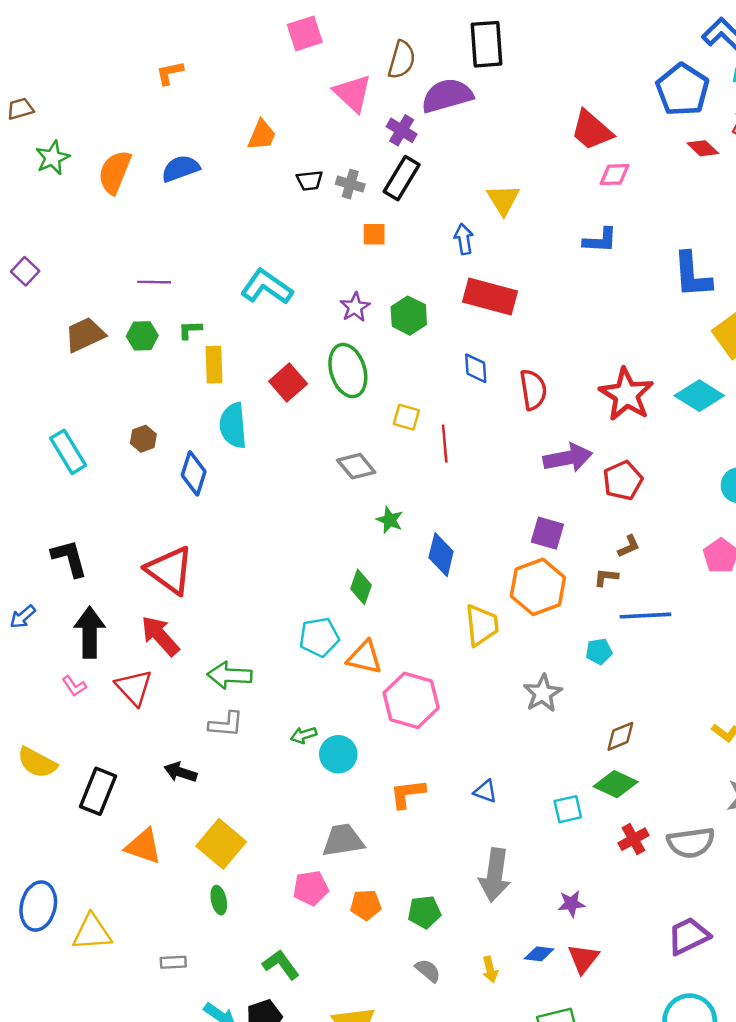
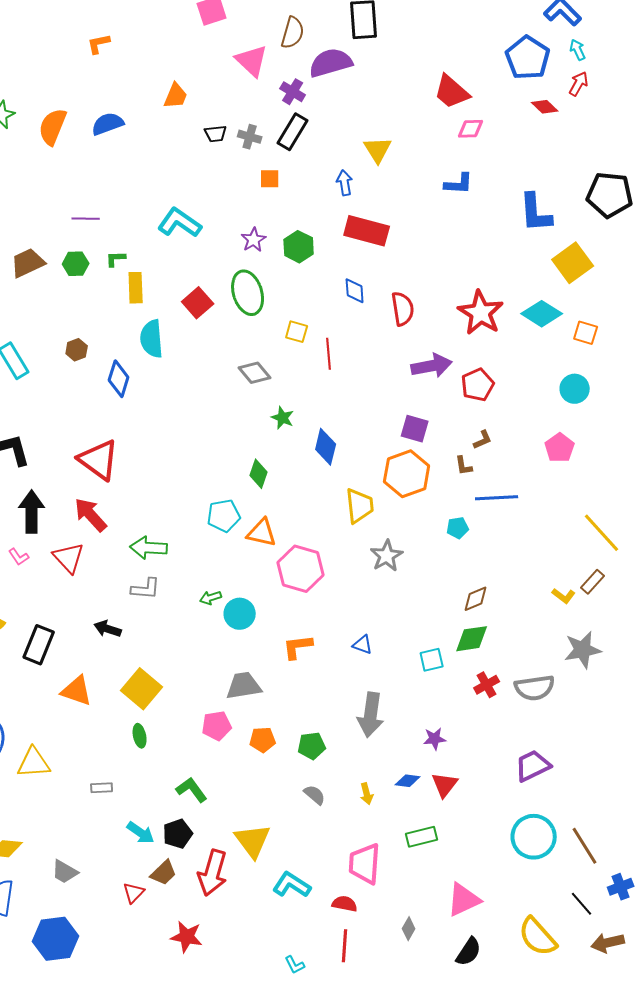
brown L-shape: (606, 577) -> (464, 466), turned -105
gray star: (543, 693) -> (387, 556), moved
green diamond: (616, 784) -> (472, 639), turned -33

